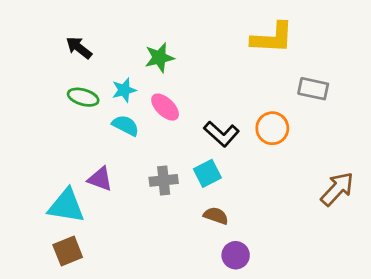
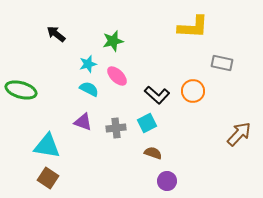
green ellipse: (83, 97) -> (21, 90), moved, size x1.4
purple triangle: (100, 179) -> (83, 122), moved
brown square: (68, 251) -> (48, 178), turned -35

